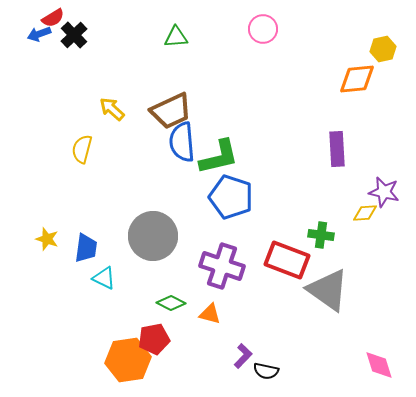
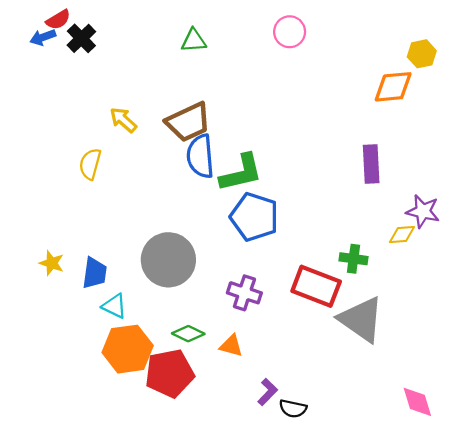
purple cross: (222, 266) -> (244, 293), size x0.7
red pentagon: (154, 339) -> (170, 373), size x1.4
orange hexagon: (128, 360) -> (128, 349), moved

